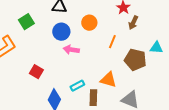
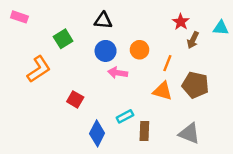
orange circle: (89, 23) -> (140, 50), moved
cyan triangle: (156, 48) -> (221, 28), moved
orange triangle: (108, 80) -> (163, 91), moved

